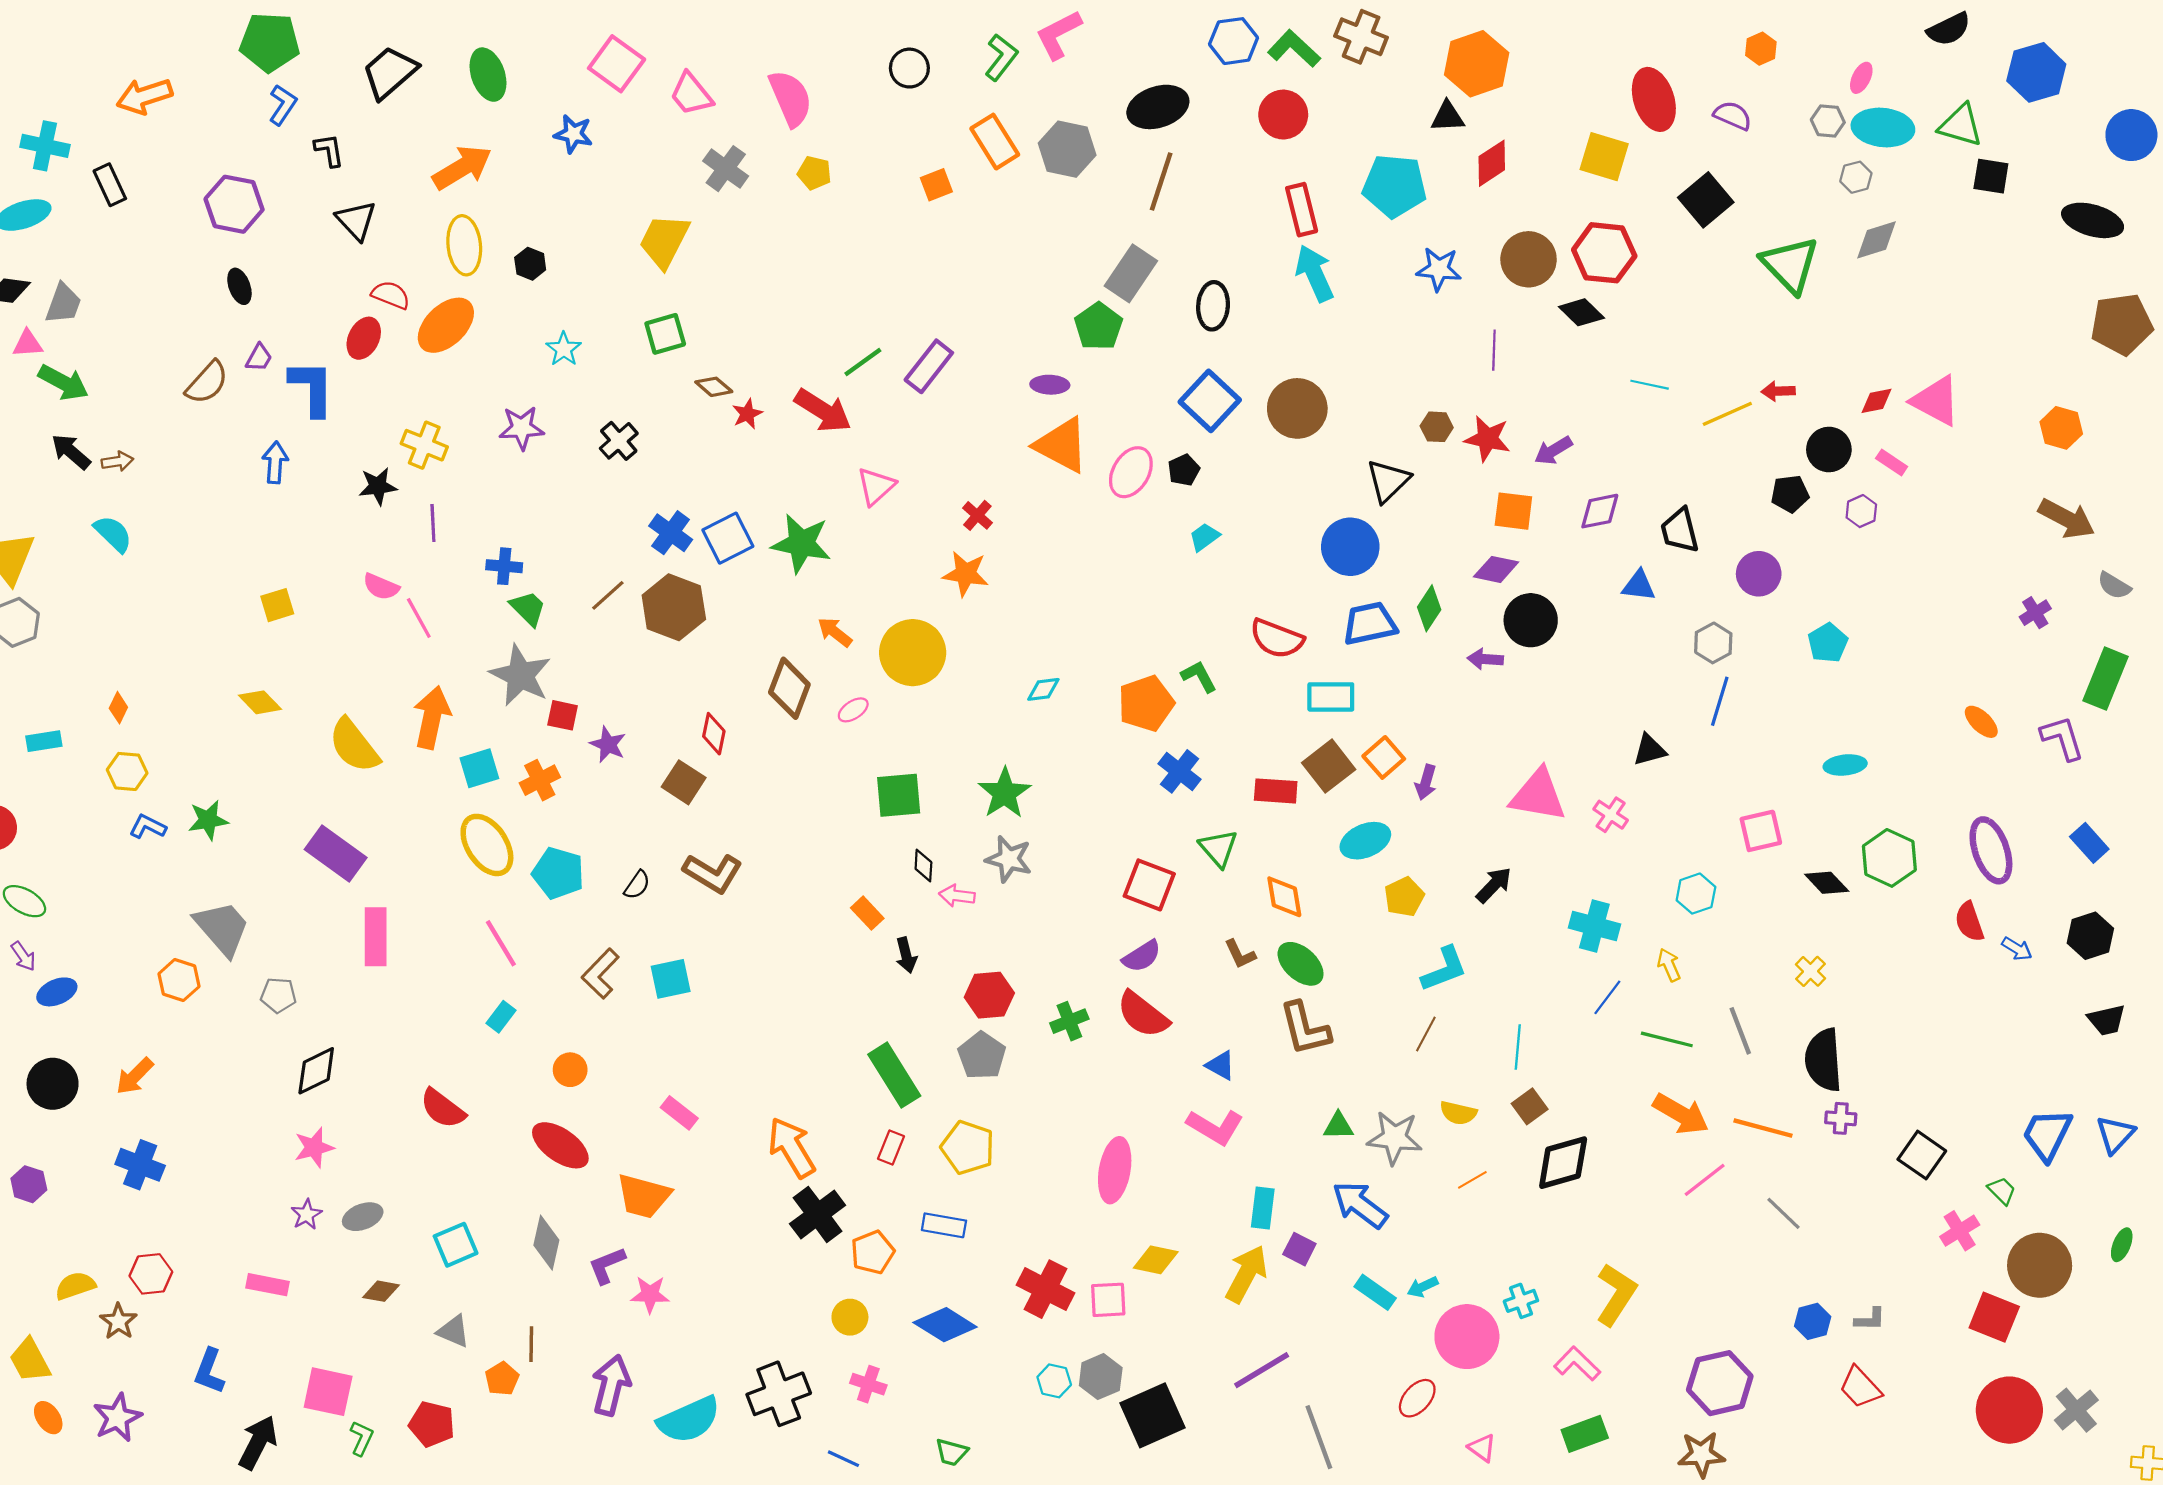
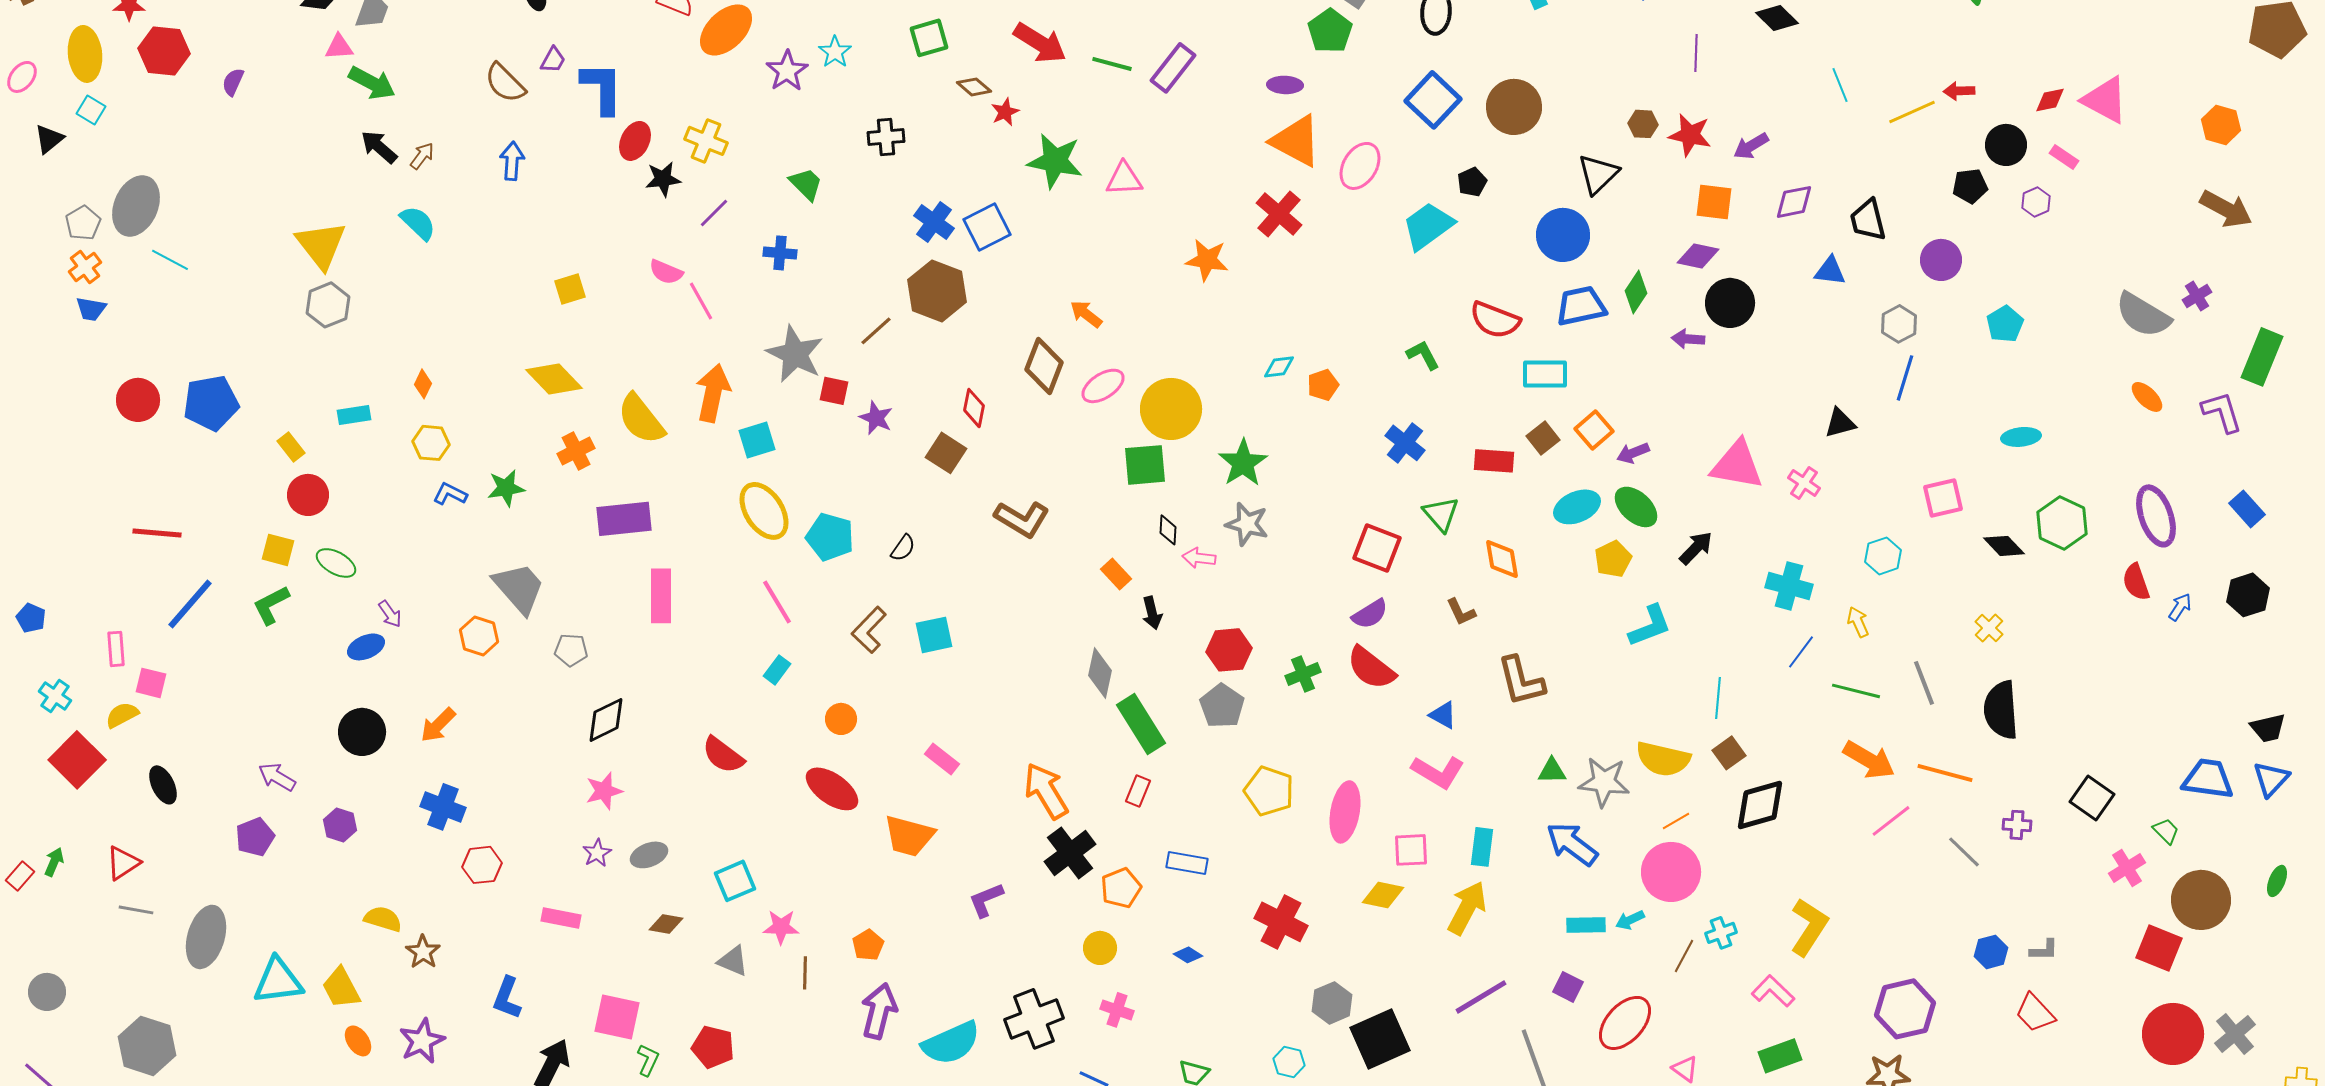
red ellipse: (364, 338) -> (635, 141), moved
green line: (863, 362) -> (1112, 64), turned 51
brown semicircle: (207, 382) -> (505, 83), turned 93
cyan line: (1650, 385) -> (1840, 85), turned 56
red arrow: (823, 411) -> (1040, 43), moved
purple star: (521, 428) -> (787, 71), moved, turned -30
black cross: (619, 441) -> (886, 137), turned 36
brown arrow: (117, 461) -> (422, 156), turned -44
blue arrow: (275, 462) -> (512, 161), moved
black pentagon: (1184, 470) -> (1472, 182), moved
pink triangle: (876, 486) -> (1124, 179), turned 39
red cross: (977, 515) -> (1279, 214), moved, size x1.6
purple line: (433, 523) -> (714, 213), turned 48
cyan trapezoid: (1204, 537) -> (1428, 226), size x1.8
green star: (801, 543) -> (1055, 161), moved
gray semicircle: (2114, 586) -> (2143, 315), moved, size x1.8
brown line: (608, 595) -> (876, 331), moved
green trapezoid: (528, 608) -> (806, 184), moved
yellow circle: (913, 653) -> (1171, 409), moved
yellow diamond: (260, 702) -> (554, 379), size x1.4
orange pentagon: (1146, 703) -> (1323, 385), moved, size x0.6
pink ellipse: (853, 710) -> (1103, 386), size x1.5
brown square: (1329, 766) -> (1543, 438), size x0.7
orange cross: (540, 780) -> (576, 451), moved
purple arrow: (1426, 782) -> (1633, 453), turned 52
purple rectangle: (336, 854) -> (624, 519), turned -42
brown L-shape: (713, 873) -> (1022, 519), moved
blue arrow: (2017, 949) -> (2180, 607), turned -88
purple arrow: (23, 956) -> (390, 614), moved
green ellipse: (1301, 964) -> (1636, 507), moved
black trapezoid: (2107, 1020) -> (2268, 728), moved
brown line: (1426, 1034) -> (1684, 956), moved
yellow semicircle: (1458, 1113) -> (1663, 759), size x1.6
purple cross: (1841, 1118) -> (2017, 825), moved
blue trapezoid: (2047, 1135) -> (2208, 779), turned 72
yellow pentagon: (968, 1147) -> (1269, 791), moved
gray diamond: (546, 1243) -> (1100, 673), moved
purple square: (1299, 1249) -> (1568, 987), moved
purple L-shape: (607, 1265) -> (986, 900), moved
red hexagon: (151, 1274) -> (482, 865), moved
yellow semicircle: (75, 1286) -> (383, 919), turned 36
cyan rectangle: (1375, 1292) -> (1586, 925), turned -36
pink star: (650, 1294) -> (781, 927), moved
pink square: (1108, 1300) -> (1411, 850), moved
blue diamond: (945, 1325) -> (1188, 955), size x0.5
pink circle: (1467, 1337) -> (1671, 872), moved
orange pentagon: (502, 1379) -> (868, 945), moved
cyan hexagon: (1054, 1381) -> (1289, 1062), moved
red ellipse: (1417, 1398) -> (1625, 1023), size x1.5

